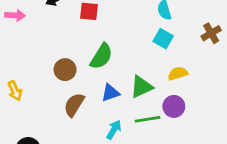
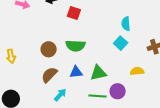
green semicircle: (101, 56) -> (75, 46), turned 48
yellow semicircle: (178, 73) -> (137, 71), moved
cyan arrow: (114, 130) -> (60, 95), moved

